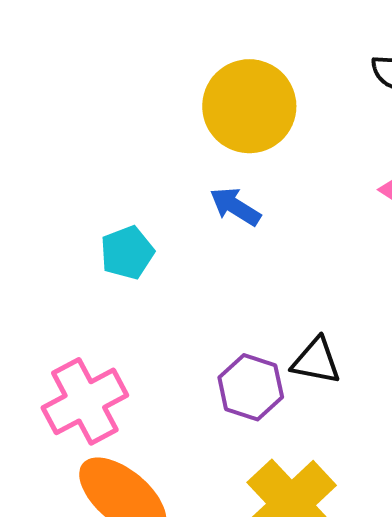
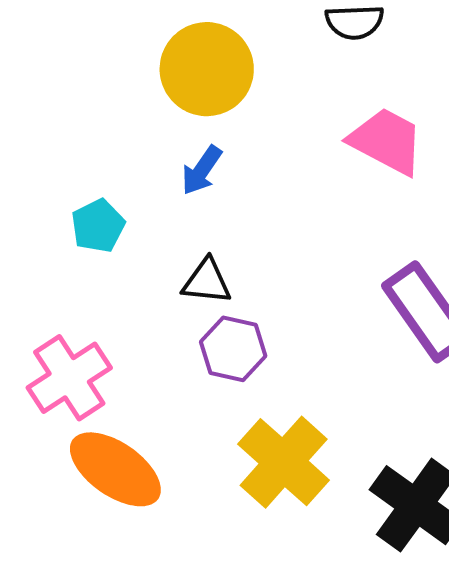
blue arrow: (235, 207) -> (202, 170), turned -82
black triangle: (316, 361) -> (207, 281), moved

